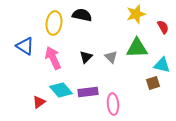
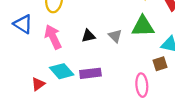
black triangle: (86, 57) -> (88, 36), turned 32
pink ellipse: (113, 104) -> (142, 85), moved

